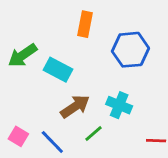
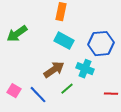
blue hexagon: (130, 50) -> (101, 44), moved
cyan rectangle: (58, 70) -> (64, 41), moved

